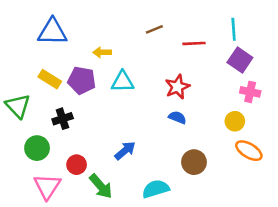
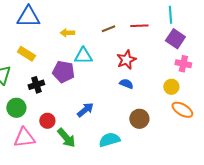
brown line: (154, 29) -> (108, 29), moved
purple pentagon: (82, 80) -> (63, 72), moved
pink triangle: (47, 186) -> (24, 138), turned 50

